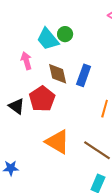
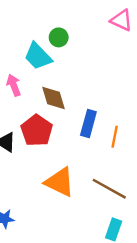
green circle: (65, 34) -> (59, 37), moved
blue rectangle: (84, 75) -> (88, 123), moved

